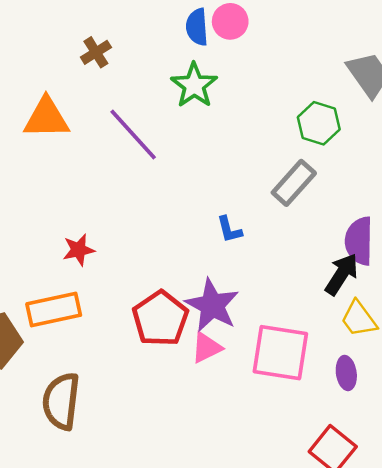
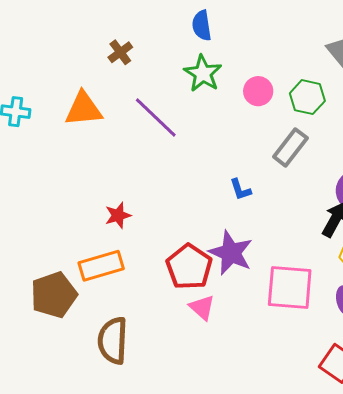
pink circle: (230, 21) -> (258, 91), moved
pink triangle: (206, 348) -> (202, 307), moved, turned -48

